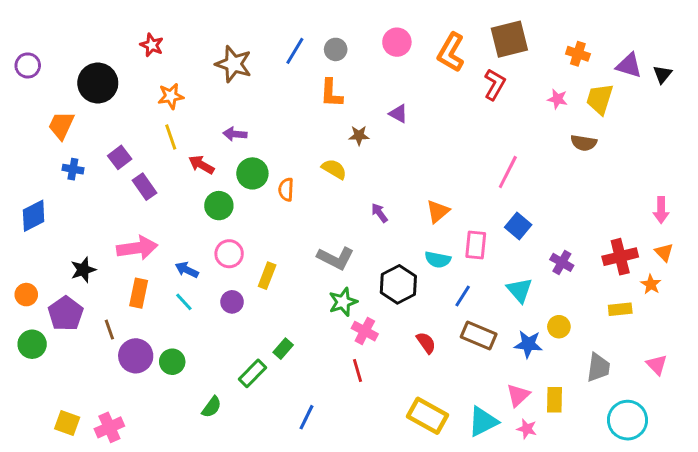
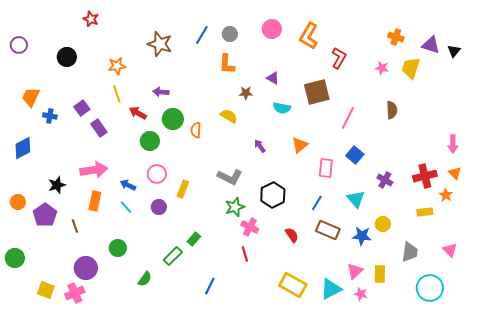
brown square: (509, 39) -> (317, 92), moved
red star: (152, 45) -> (91, 19), moved
black circle: (98, 83) -> (67, 57), size x0.7
orange trapezoid: (61, 125) -> (31, 97), moved
brown semicircle: (584, 143) -> (392, 110), moved, turned -102
cyan semicircle: (438, 260) -> (282, 108), moved
green circle: (32, 344) -> (15, 258), moved
purple circle: (136, 356) -> (86, 268), moved

